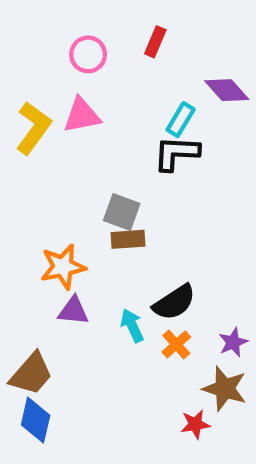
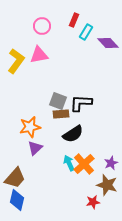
cyan rectangle: (181, 120) -> (86, 32), moved
black L-shape: (176, 153) -> (81, 103), moved
black semicircle: (174, 302) -> (73, 134), moved
purple triangle: (73, 311) -> (35, 148), turned -49
cyan arrow: (132, 326) -> (69, 163), moved
orange cross: (176, 344) -> (84, 164), size x1.5

